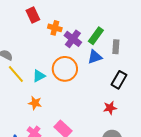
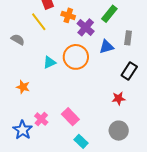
green rectangle: (96, 36) -> (109, 14), moved
yellow line: (16, 74) -> (39, 22), moved
orange star: (35, 103) -> (23, 87), moved

